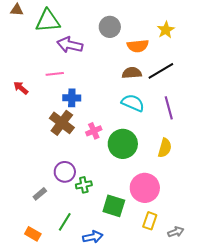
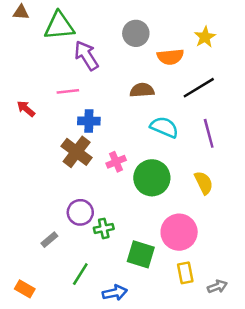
purple arrow: (70, 45) -> (86, 56), turned 45
brown semicircle: (132, 73) -> (142, 90), moved
yellow semicircle: (165, 148) -> (204, 183), turned -42
yellow rectangle: (150, 221) -> (185, 273), turned -30
orange rectangle: (33, 234) -> (25, 289), moved

